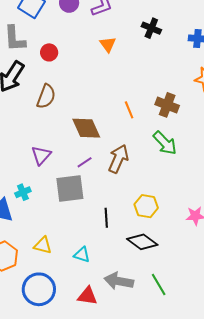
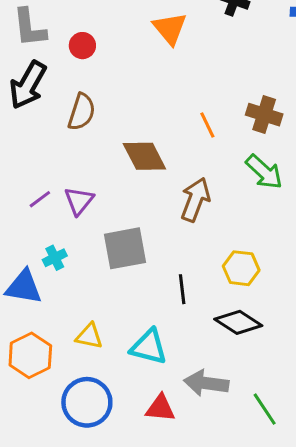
orange triangle: (108, 44) -> (170, 28), size x1.4
purple line: (85, 162) -> (40, 199), moved
cyan triangle: (82, 255) -> (149, 347), size x1.5
green line: (159, 284) -> (265, 409), moved

